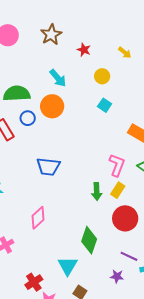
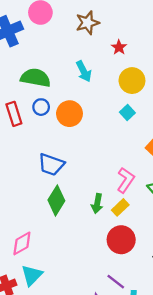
yellow circle: (102, 76) -> (132, 81), size x1.5
orange circle: (52, 106) -> (69, 114), moved
pink diamond: (38, 218) -> (22, 243), moved
green diamond: (89, 240) -> (56, 200), moved
cyan triangle: (68, 266) -> (32, 275), moved

